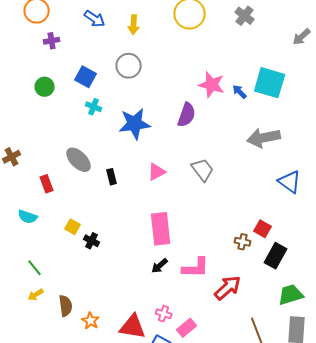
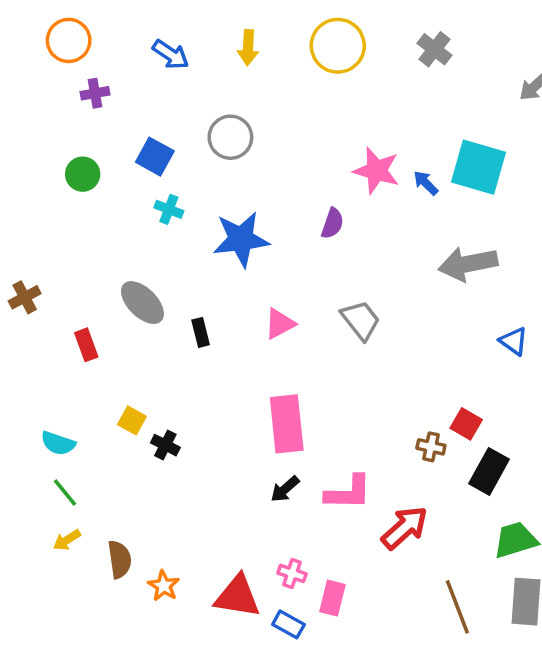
yellow arrow: (134, 25) -> (248, 47), moved
purple semicircle: (187, 115) -> (332, 223), size x0.7
blue triangle: (290, 182) -> (514, 341), size x0.7
cyan semicircle: (28, 217) -> (58, 443), moved
pink rectangle: (187, 328) -> (332, 598), turned -36

